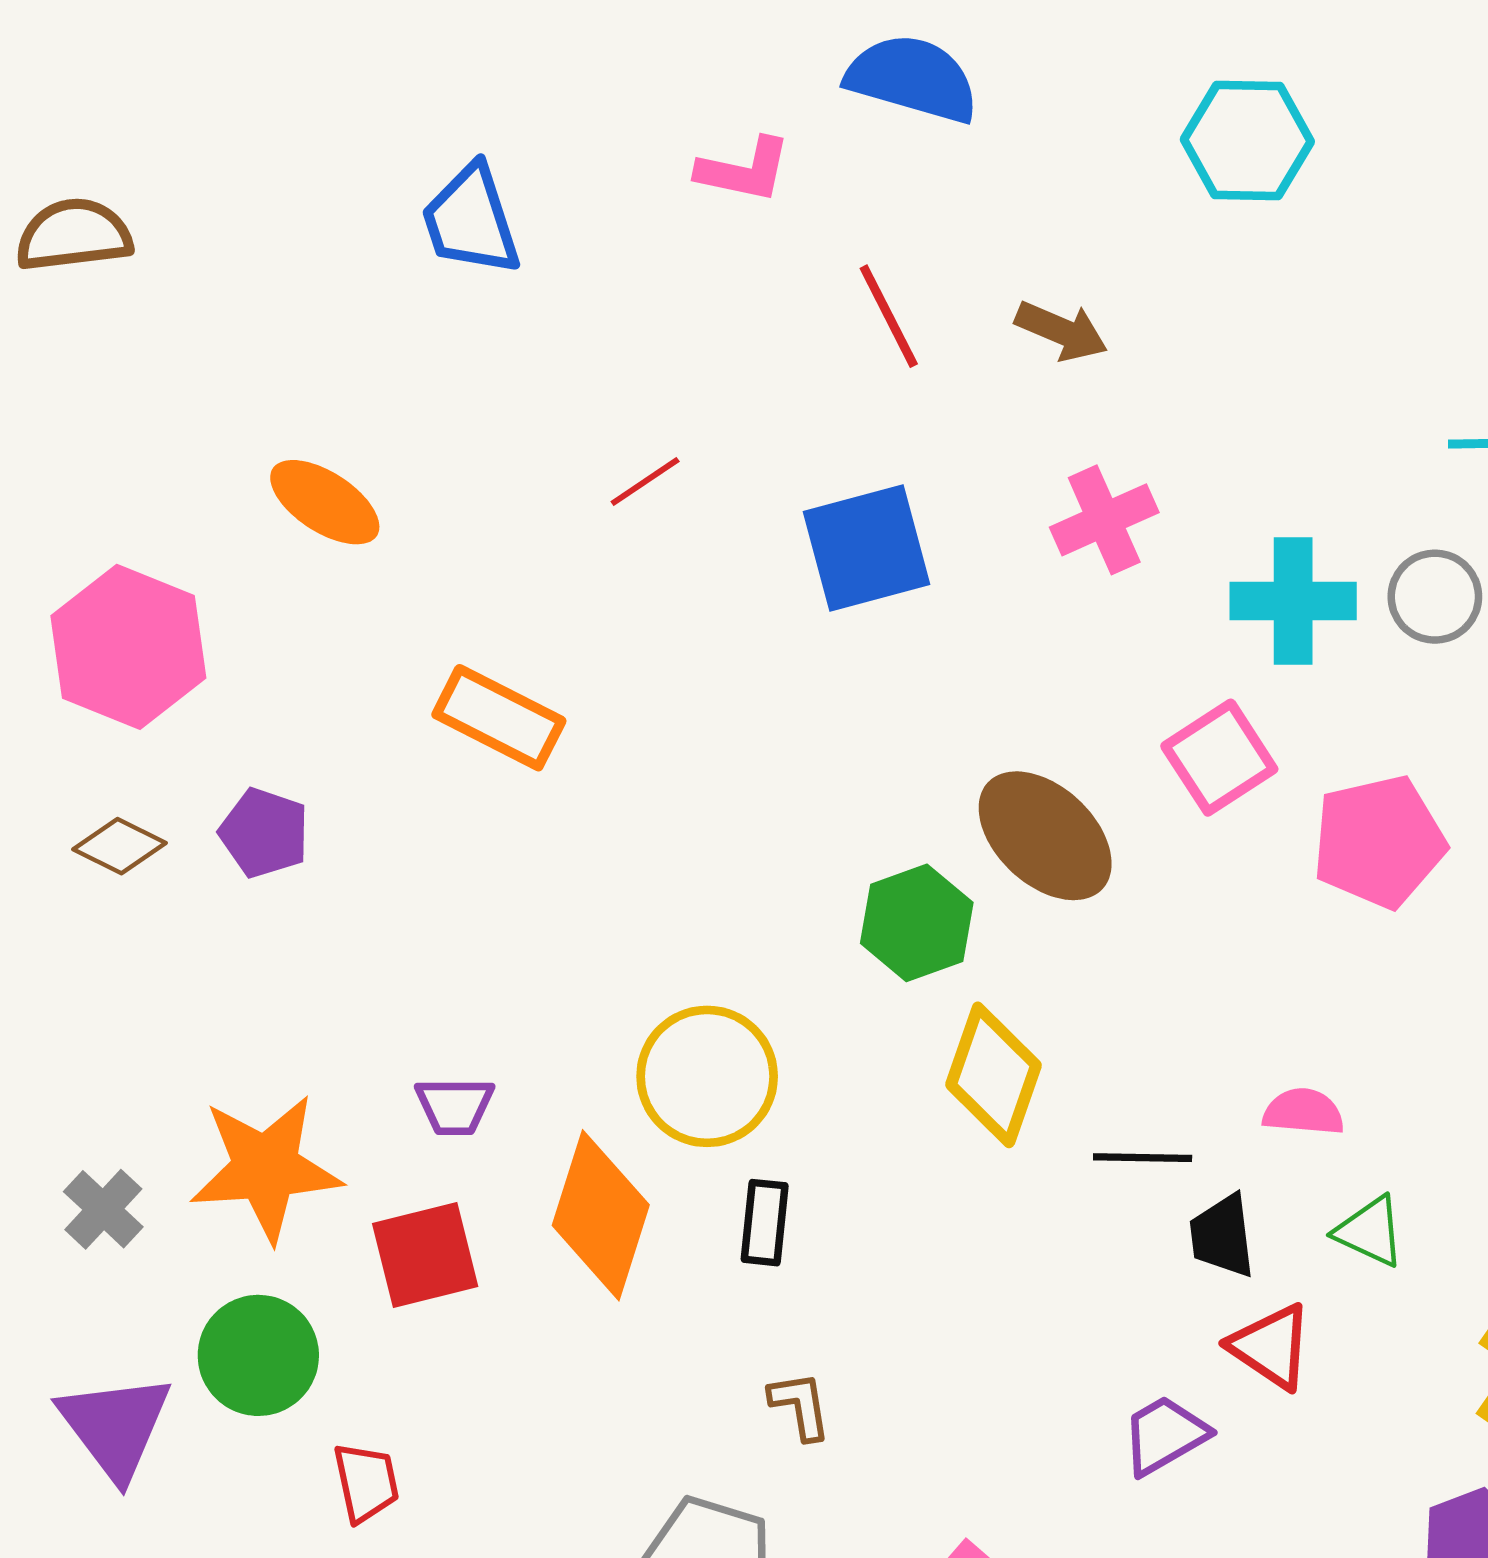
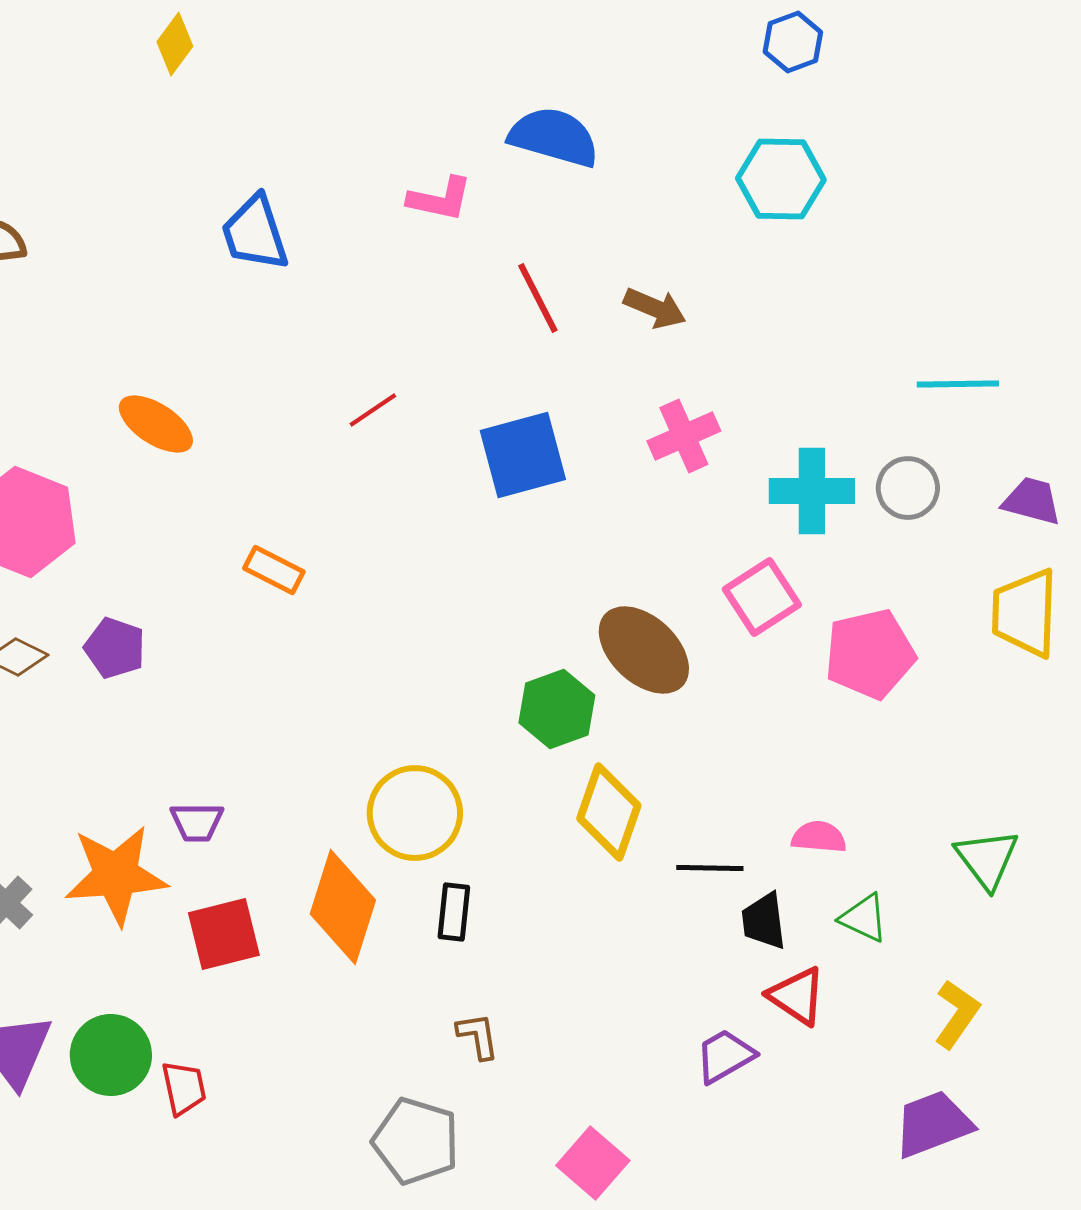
orange rectangle: (499, 718) -> (274, 570), size x0.7
purple trapezoid: (455, 1106) -> (197, 822), moved
green circle: (258, 1355) -> (111, 1055), moved

